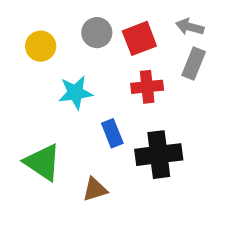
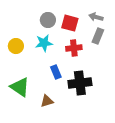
red square: (139, 38) -> (70, 23), turned 36
yellow circle: (41, 46) -> (16, 46), moved
cyan star: (75, 93) -> (44, 43), moved

